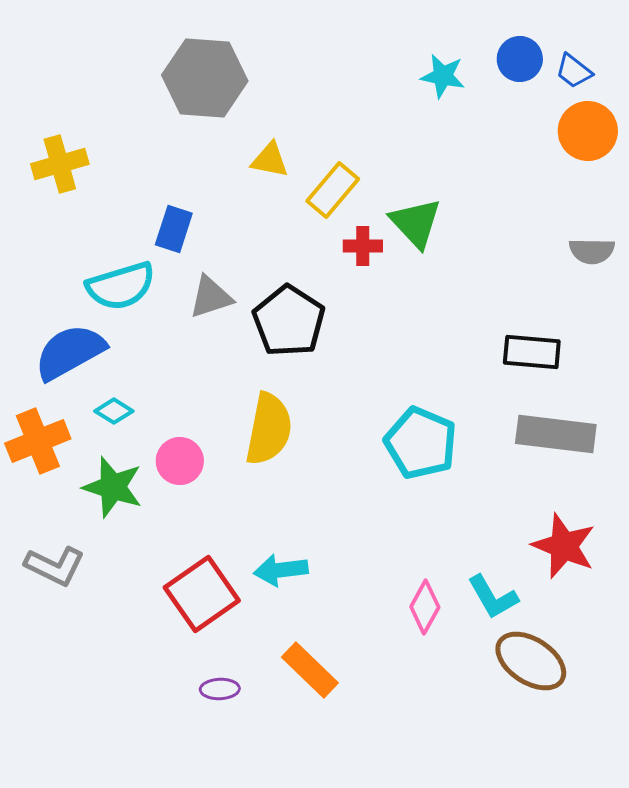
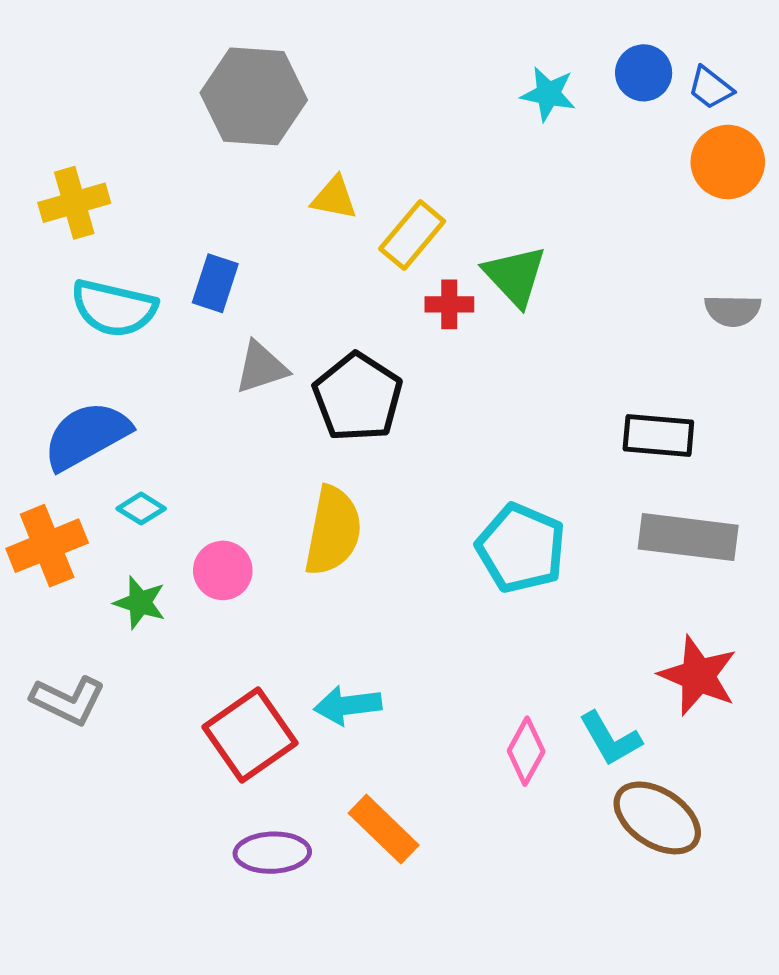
cyan semicircle: (121, 286) -> (114, 308), moved, turned 30
green star: (113, 487) -> (140, 603), size x0.7
purple ellipse: (220, 689) -> (272, 853), size x1.5

